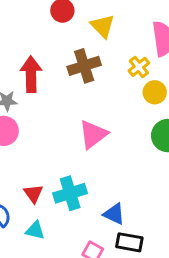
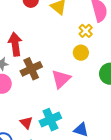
brown cross: (84, 66) -> (31, 69), moved
yellow circle: (155, 92) -> (81, 53), moved

